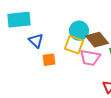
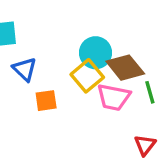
yellow square: (74, 45) -> (87, 76), turned 30

